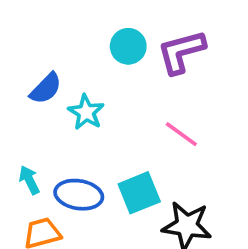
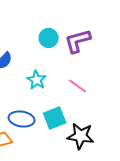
cyan star: (86, 112) -> (37, 80), moved

